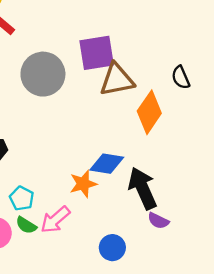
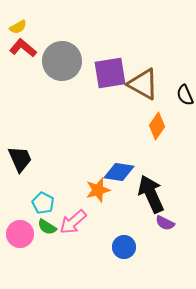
gray circle: (43, 74) -> (62, 61), moved
brown triangle: (117, 80) -> (143, 84), moved, turned 40
orange diamond: (149, 112) -> (157, 126), size x0.7

